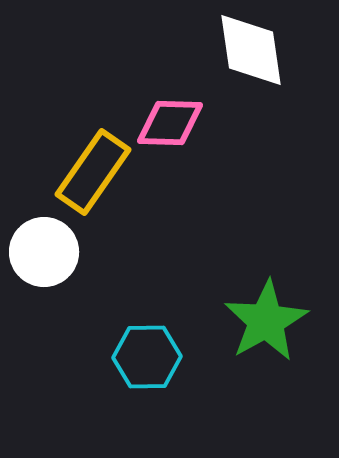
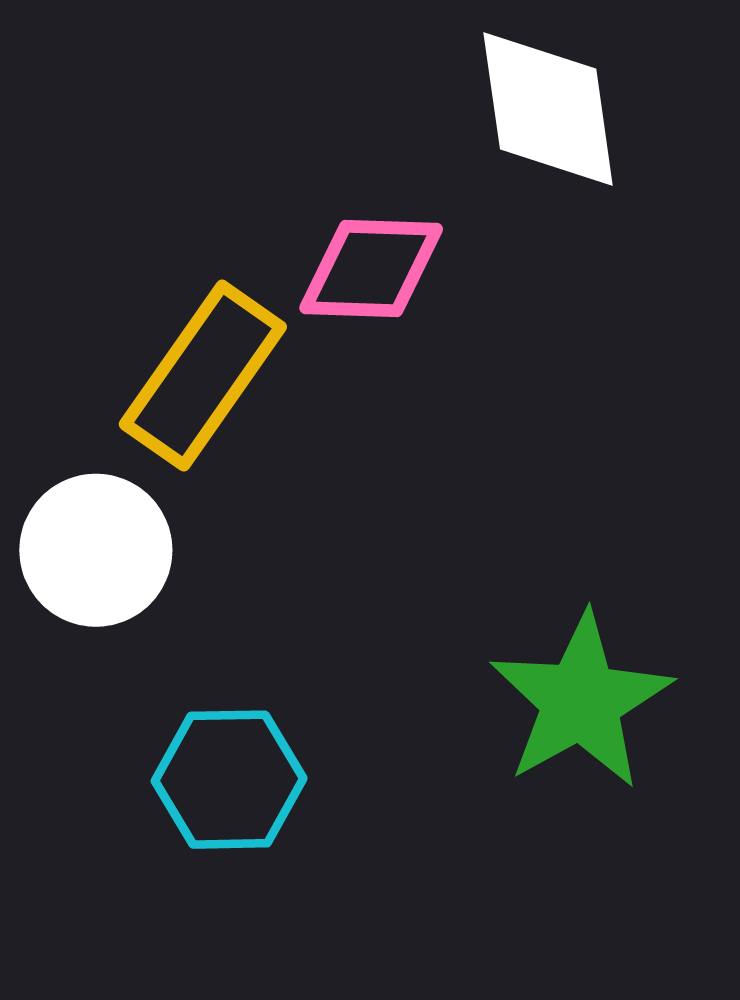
cyan hexagon: (147, 357) -> (229, 780), moved

